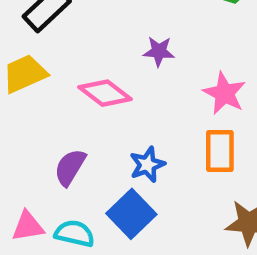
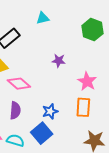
pink diamond: (105, 93) -> (19, 84), moved
purple semicircle: (70, 167) -> (15, 110), turned 150

